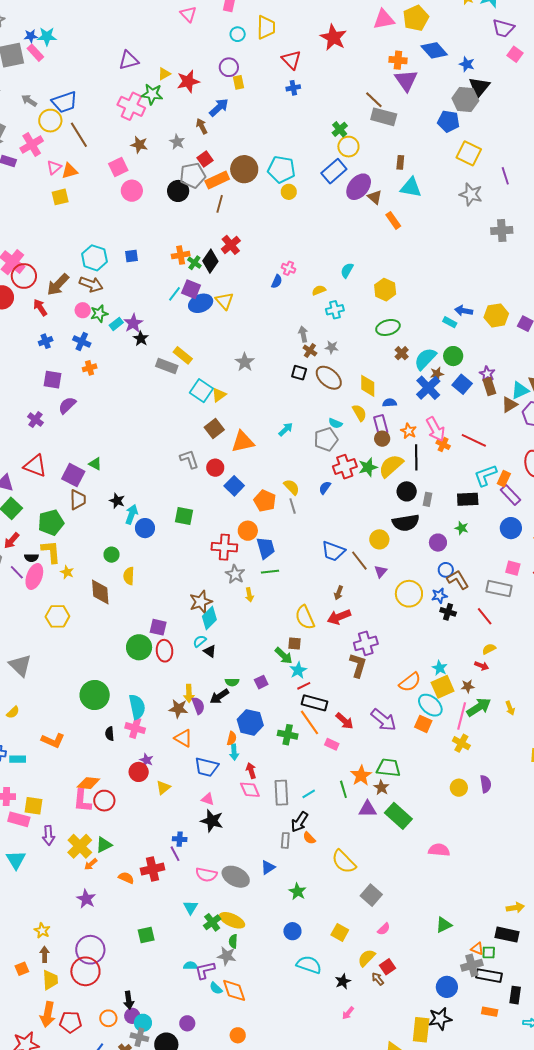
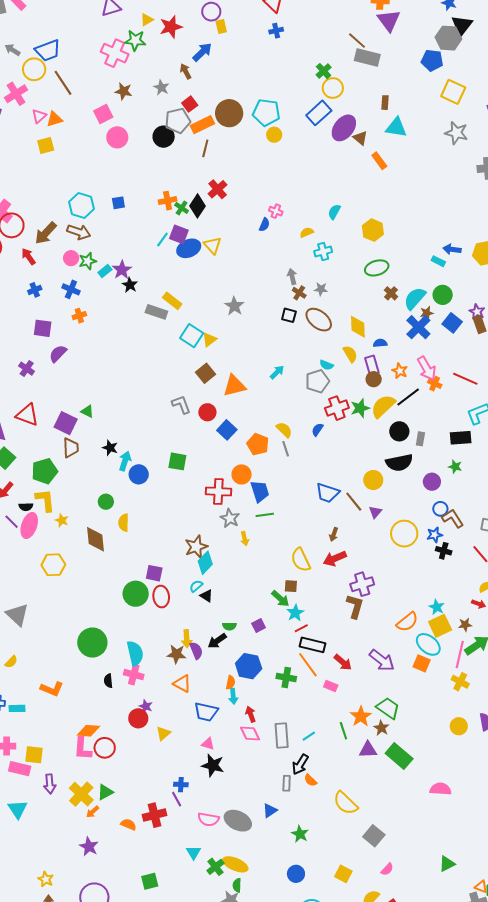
black line: (416, 457) -> (408, 397), turned 55
green trapezoid: (388, 768) -> (388, 708), turned 30

